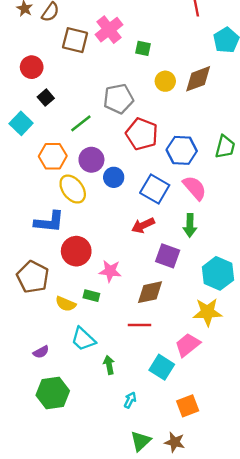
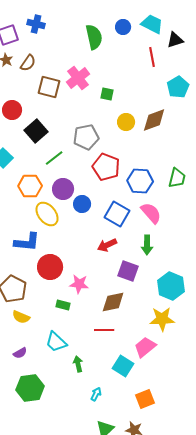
black square: (46, 98) -> (36, 131), moved, size x1.6
yellow semicircle: (66, 304) -> (21, 317), moved

